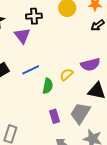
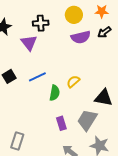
purple semicircle: (90, 64) -> (81, 37), moved

